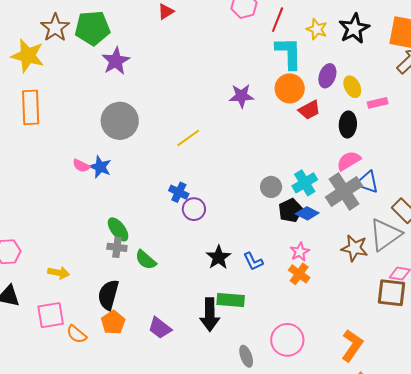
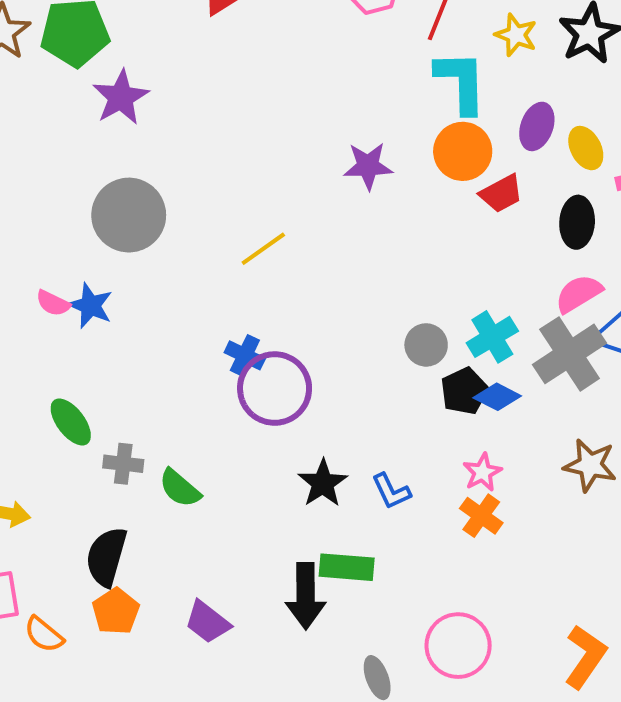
purple circle: (194, 209) -> (275, 389), size x1.6
green ellipse: (118, 229) -> (71, 422), moved

